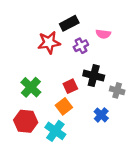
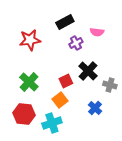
red star: (49, 43) -> (30, 40), moved
black cross: (94, 76) -> (88, 71), turned 30
cyan cross: (55, 131) -> (52, 123), turned 36

